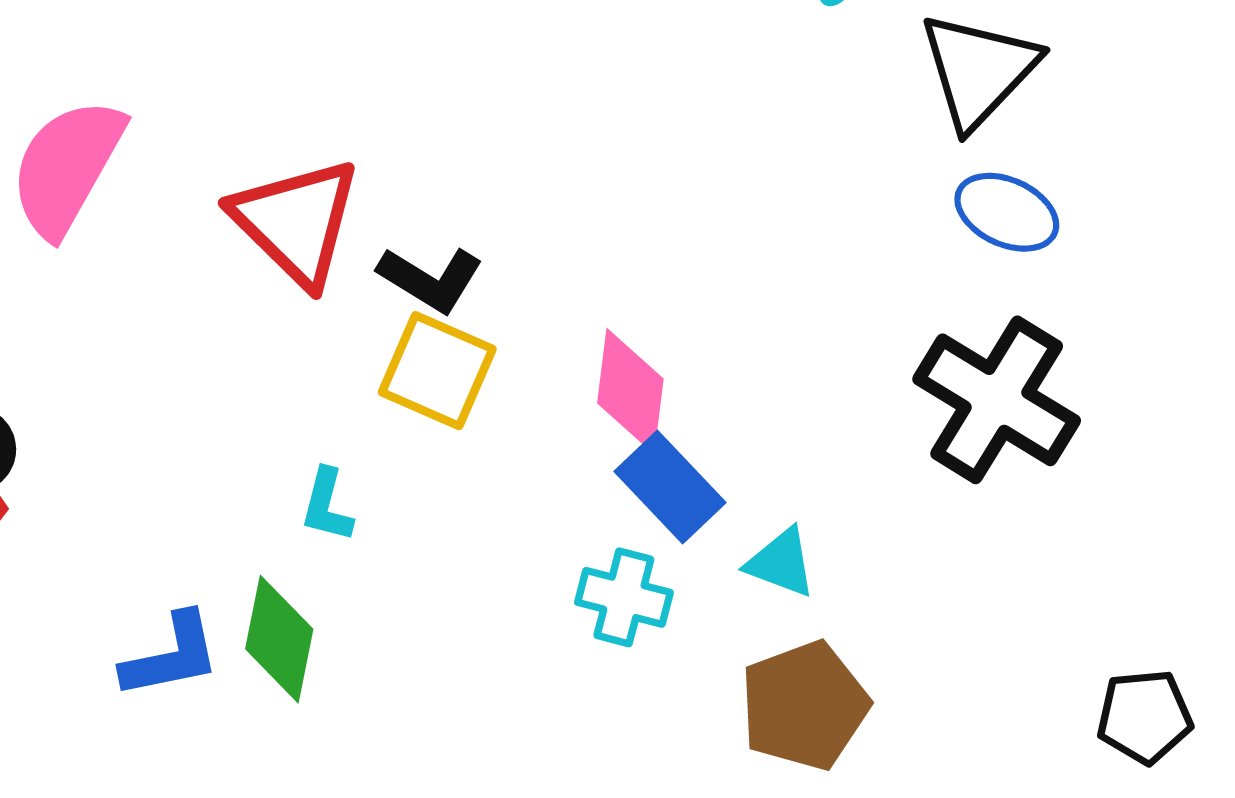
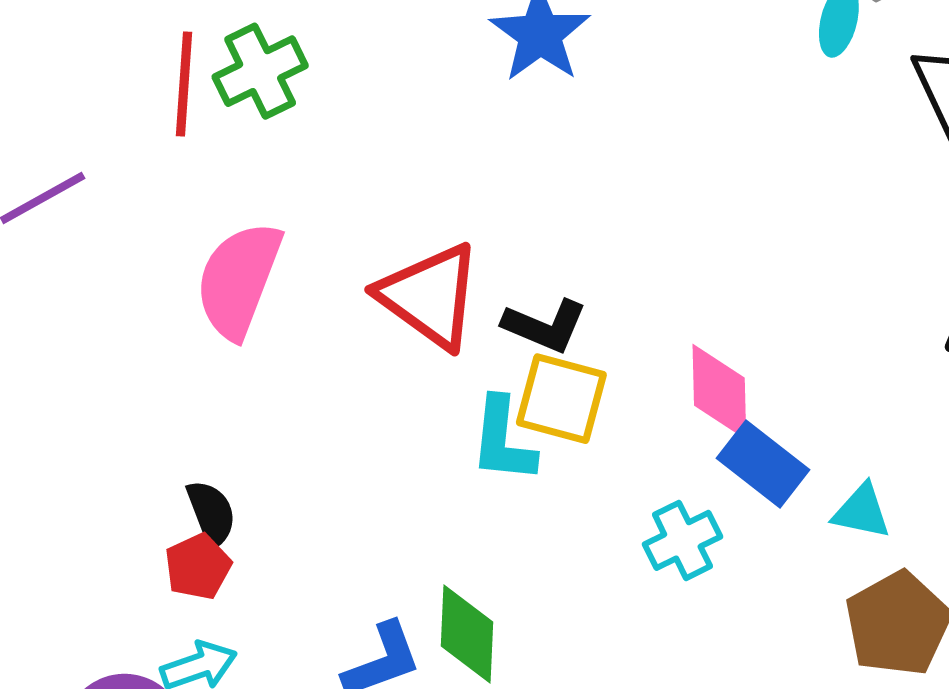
cyan L-shape: (327, 505) -> (503, 440), moved, size x1.5
cyan cross: (624, 597) -> (682, 540), moved, turned -32

